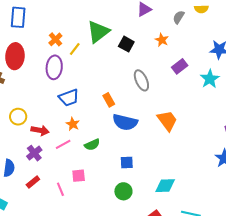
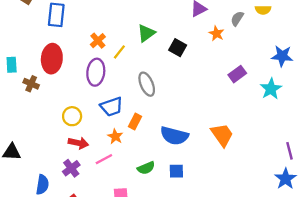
green triangle: (98, 32) -> (146, 33), size x0.7
orange star: (162, 40) -> (216, 33), moved
gray ellipse: (141, 80) -> (147, 84), moved
orange rectangle: (109, 100) -> (135, 121), moved, turned 56
yellow circle: (18, 117) -> (72, 116), moved
green semicircle: (92, 145) -> (146, 168), moved
blue square: (127, 162) -> (176, 171), moved

